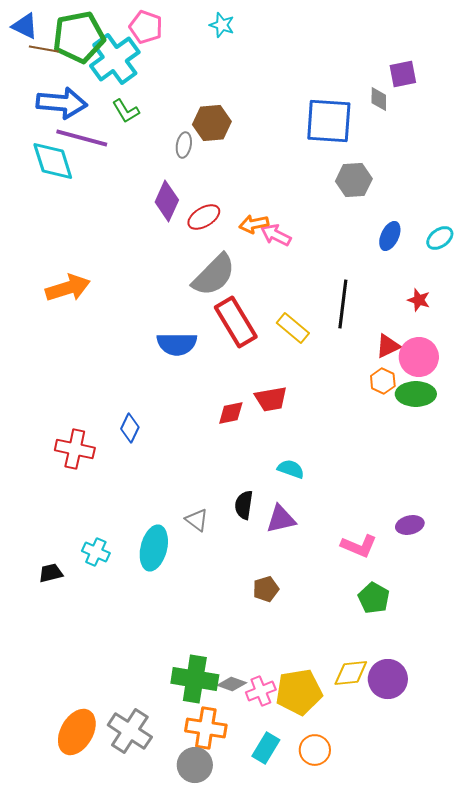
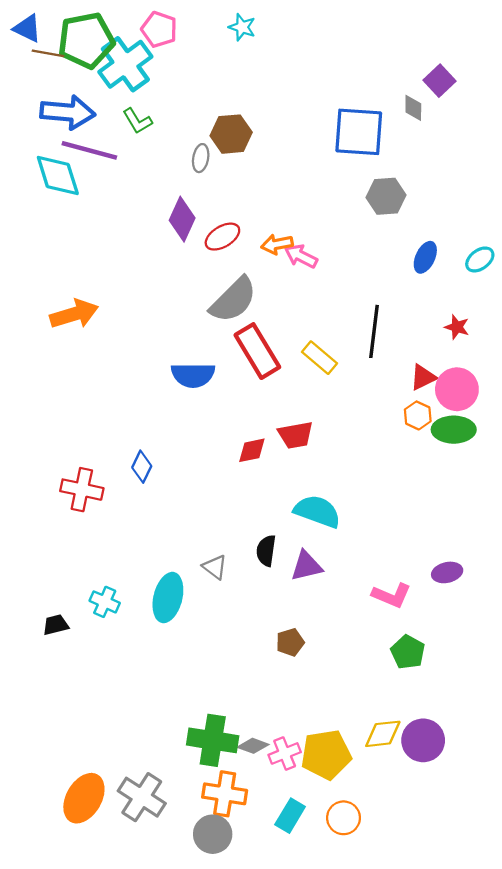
purple square: (403, 74) -> (439, 81), turned -32
cyan semicircle: (291, 469) -> (317, 511), size x1.6

